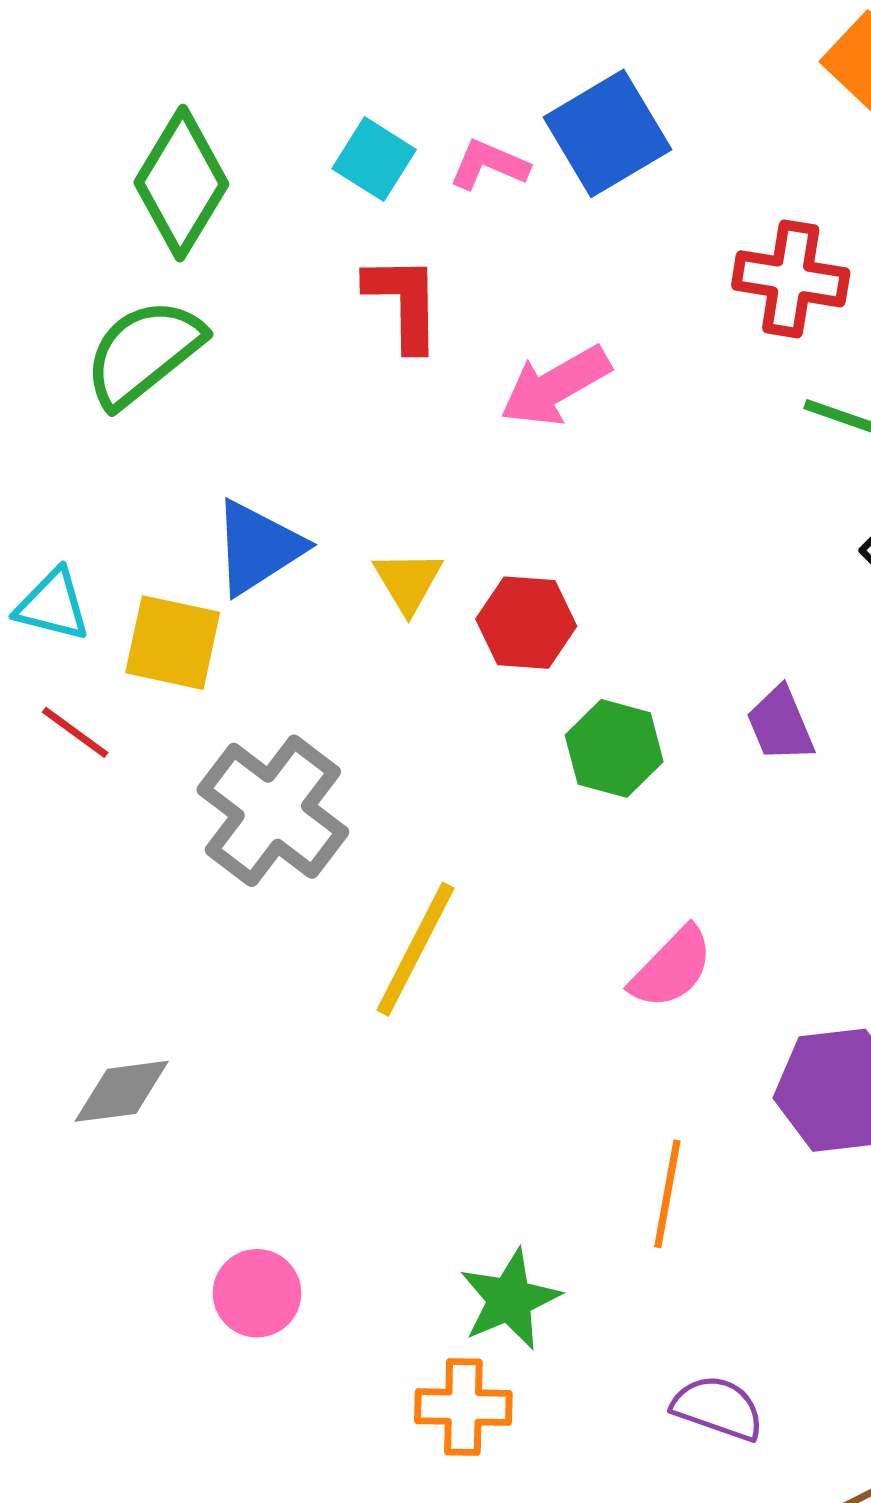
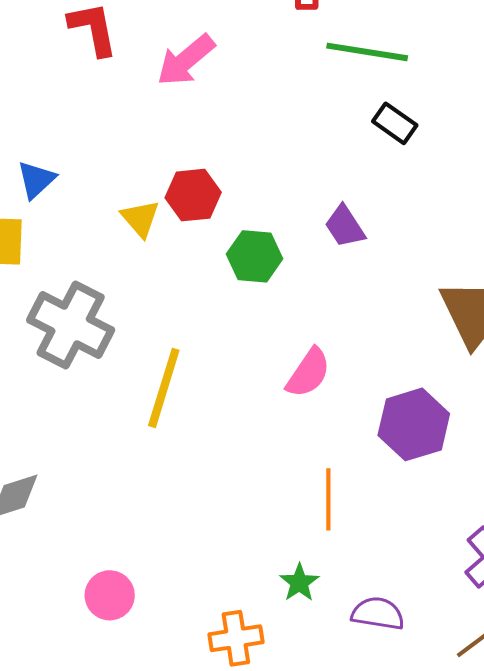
blue triangle: (258, 547) -> (36, 180), size x0.7
yellow triangle: (408, 582) -> (140, 218), moved
green star: (510, 1299) -> (299, 583), moved, size x0.7

